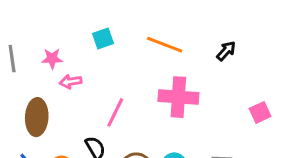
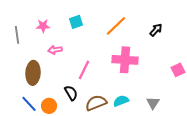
orange line: (165, 45) -> (116, 26), turned -65
pink star: (52, 59) -> (43, 26), moved

